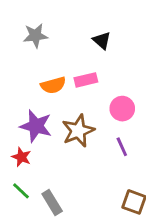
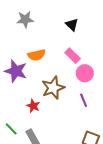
pink rectangle: (86, 80) -> (73, 56), moved, turned 56
purple star: (36, 126) -> (16, 71), moved
red star: (21, 157) -> (33, 106), moved

